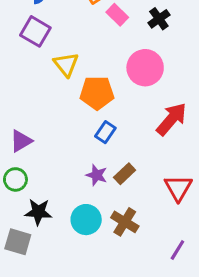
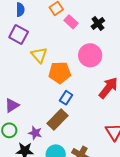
brown rectangle: (125, 174) -> (58, 120), moved, size x1.5
purple star: (97, 175) -> (35, 133), moved

